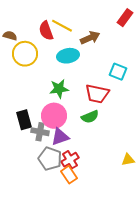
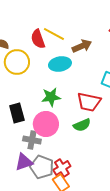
black rectangle: (24, 120) -> (17, 113), moved
purple triangle: (60, 137) -> (24, 162), moved

